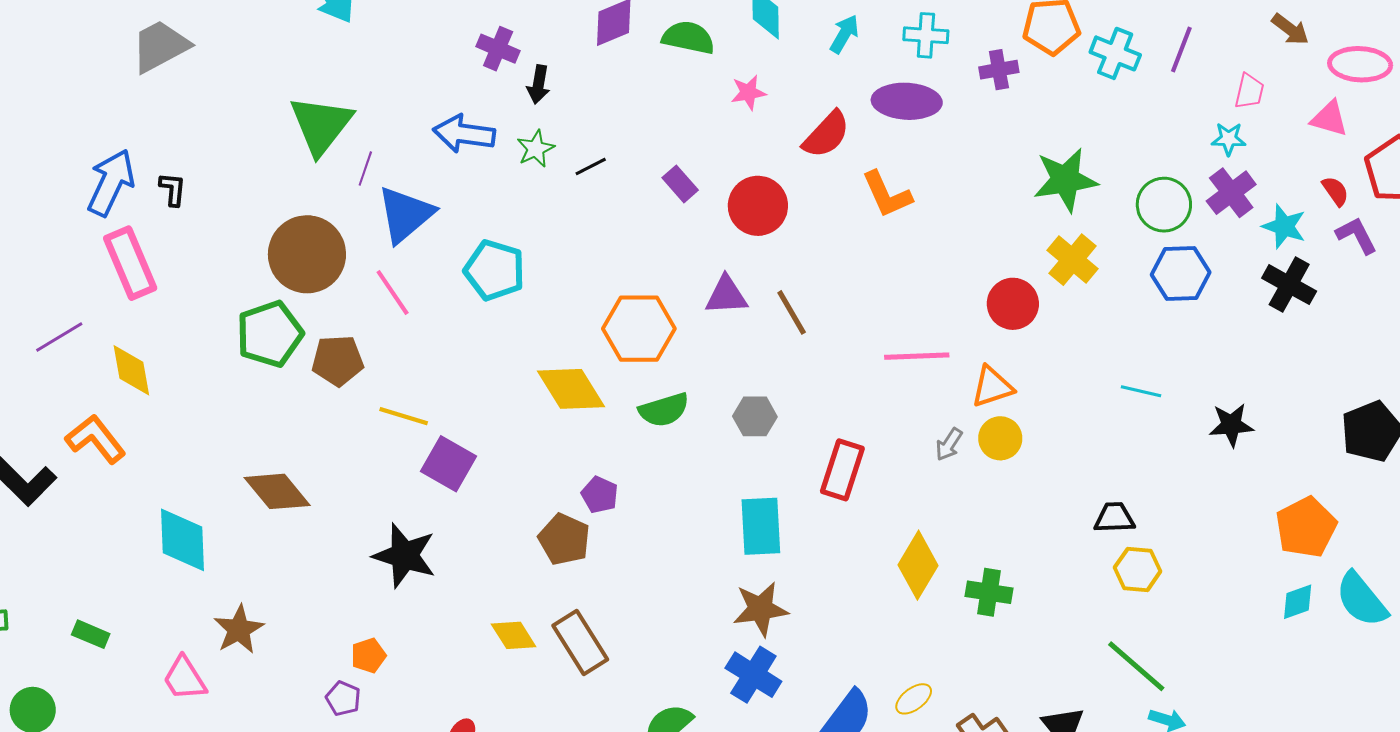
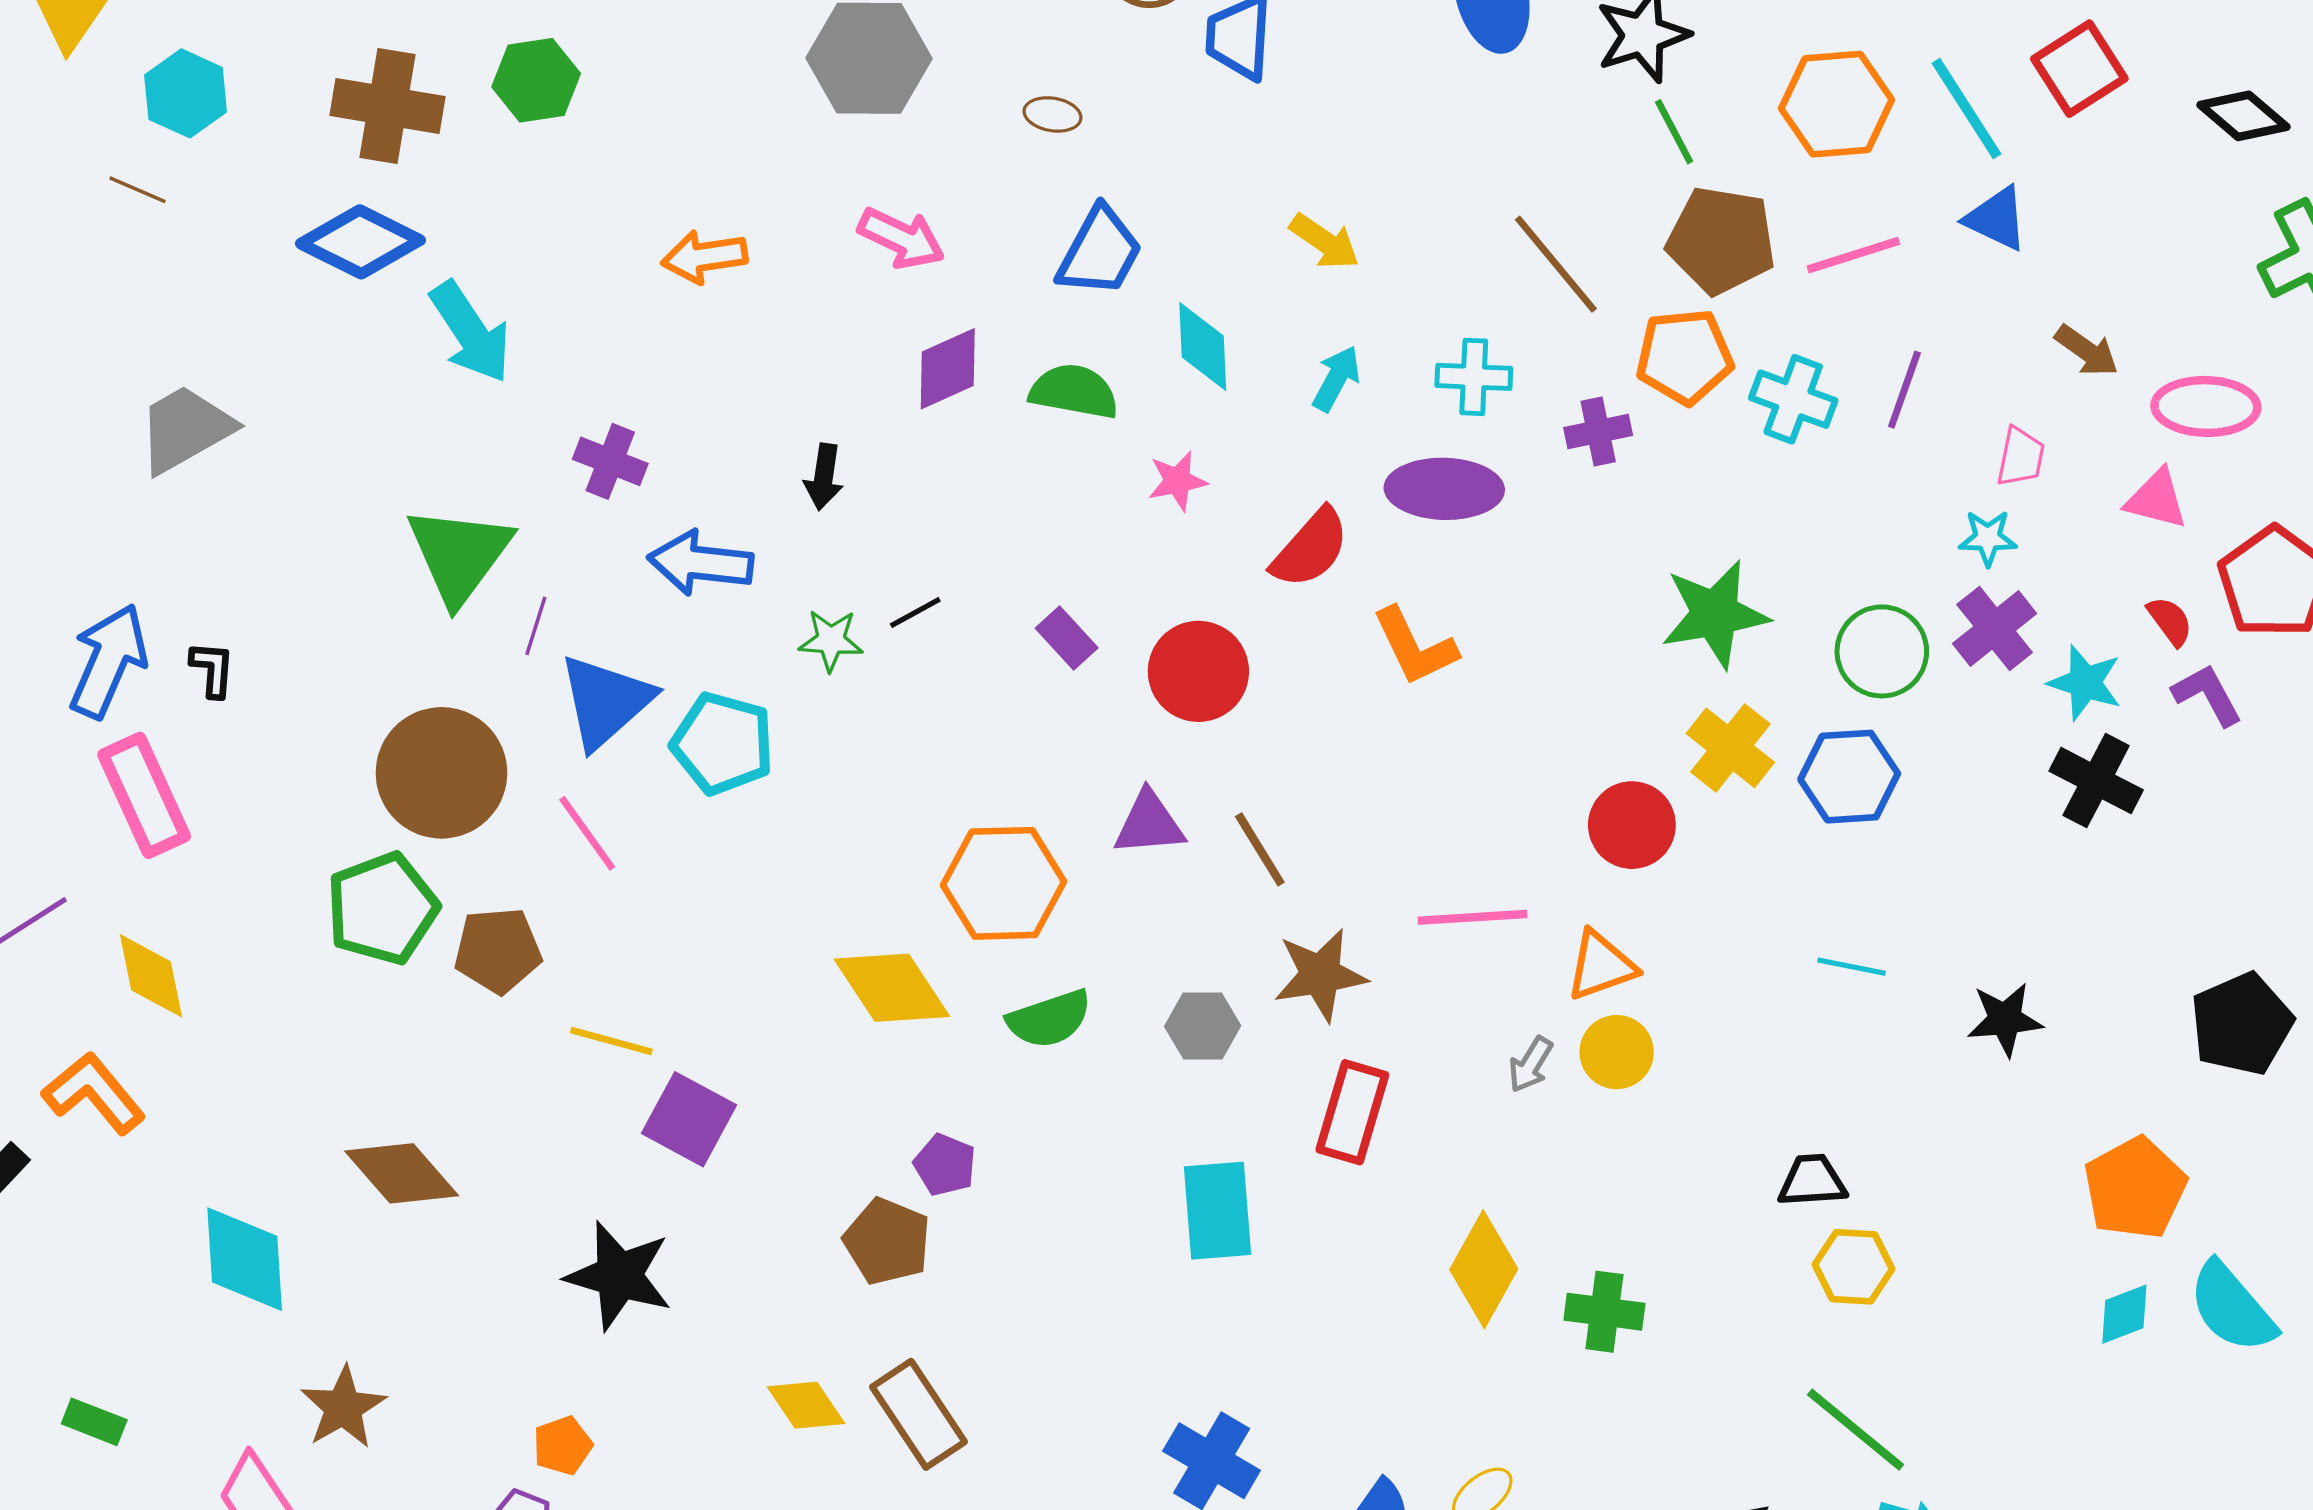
purple cross: (498, 49) -> (610, 461), moved
green star: (536, 149) -> (831, 640), moved, turned 30
cyan pentagon: (495, 270) -> (723, 743), moved
blue hexagon: (1181, 274) -> (1849, 777), moved
brown star: (761, 609) -> (1320, 975), moved

